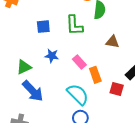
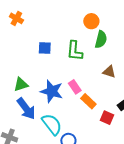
blue star: (52, 56) -> (52, 91), moved, size x1.6
orange rectangle: (95, 75) -> (88, 101), turned -35
cyan semicircle: (78, 94) -> (52, 124), moved

